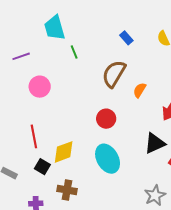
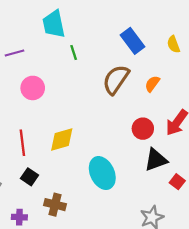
blue rectangle: (126, 38) -> (133, 41), size x1.6
orange semicircle: (140, 90) -> (152, 84), moved
red circle: (106, 119) -> (143, 129), moved
yellow diamond: (64, 152) -> (62, 139), moved

